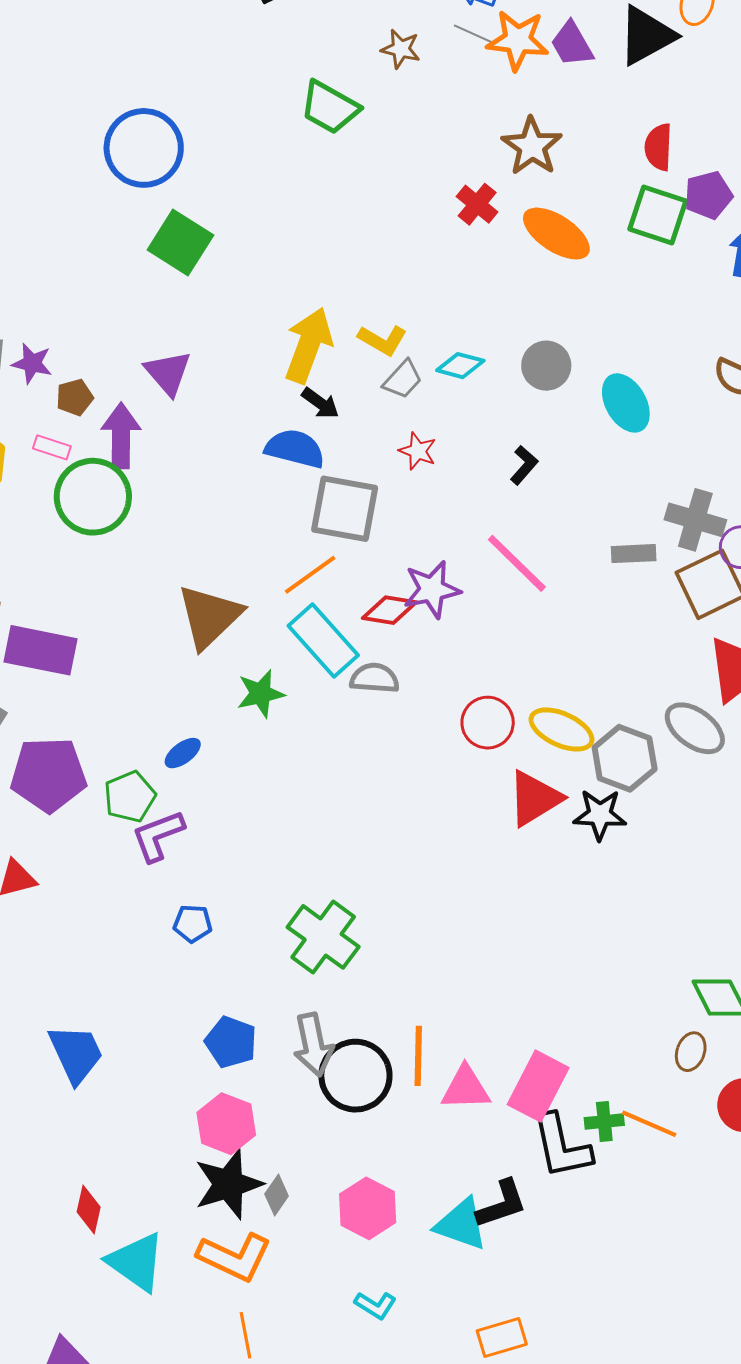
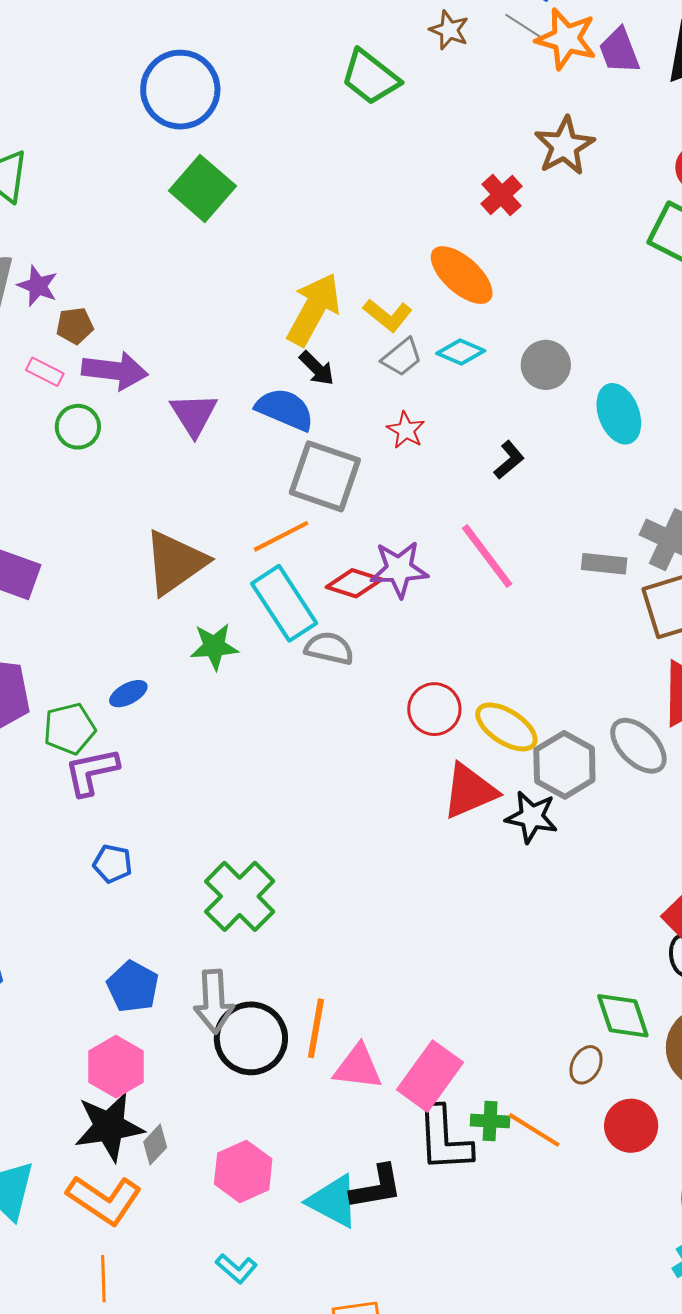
orange ellipse: (556, 234) -> (462, 275), moved
purple triangle: (168, 373) -> (194, 415), moved
purple arrow: (121, 436) -> (115, 371), turned 88
green circle: (93, 497) -> (78, 427), size x0.6

